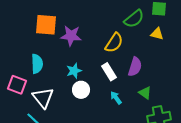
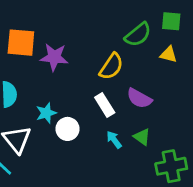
purple semicircle: (135, 67) -> (139, 98), turned 102
cyan star: (74, 71) -> (46, 113), moved
green triangle: (145, 93) -> (142, 137), moved

